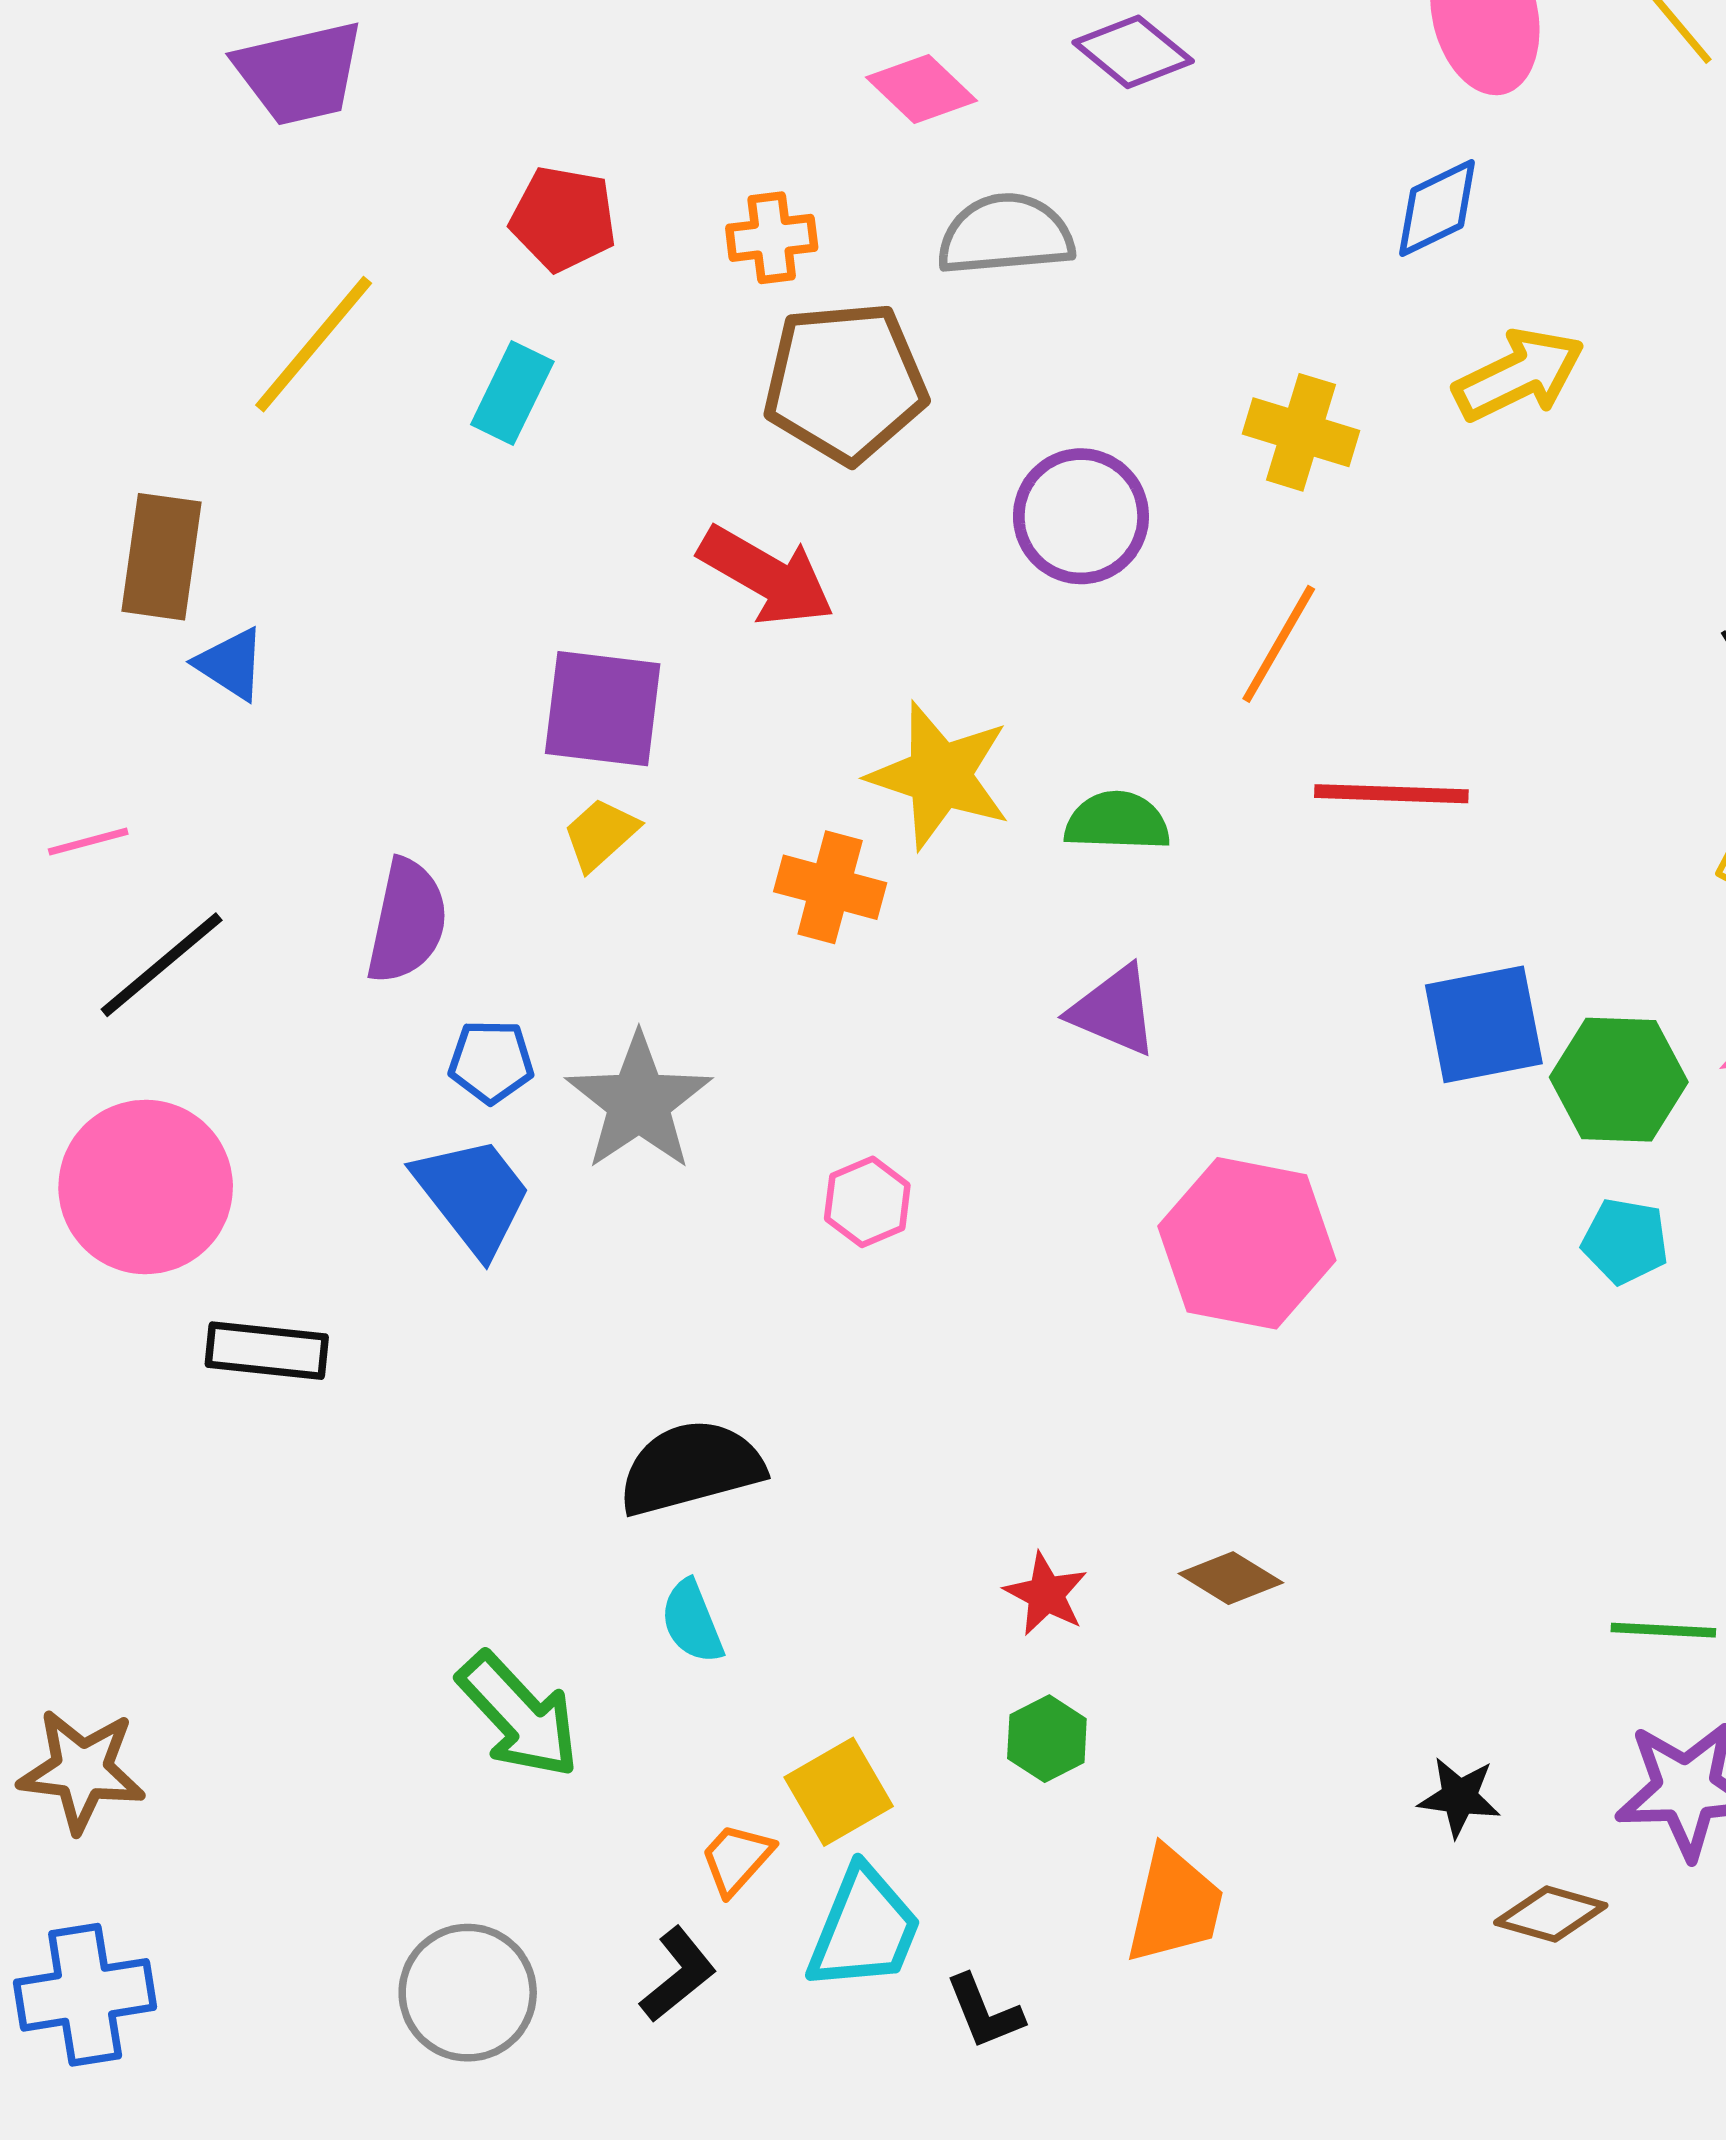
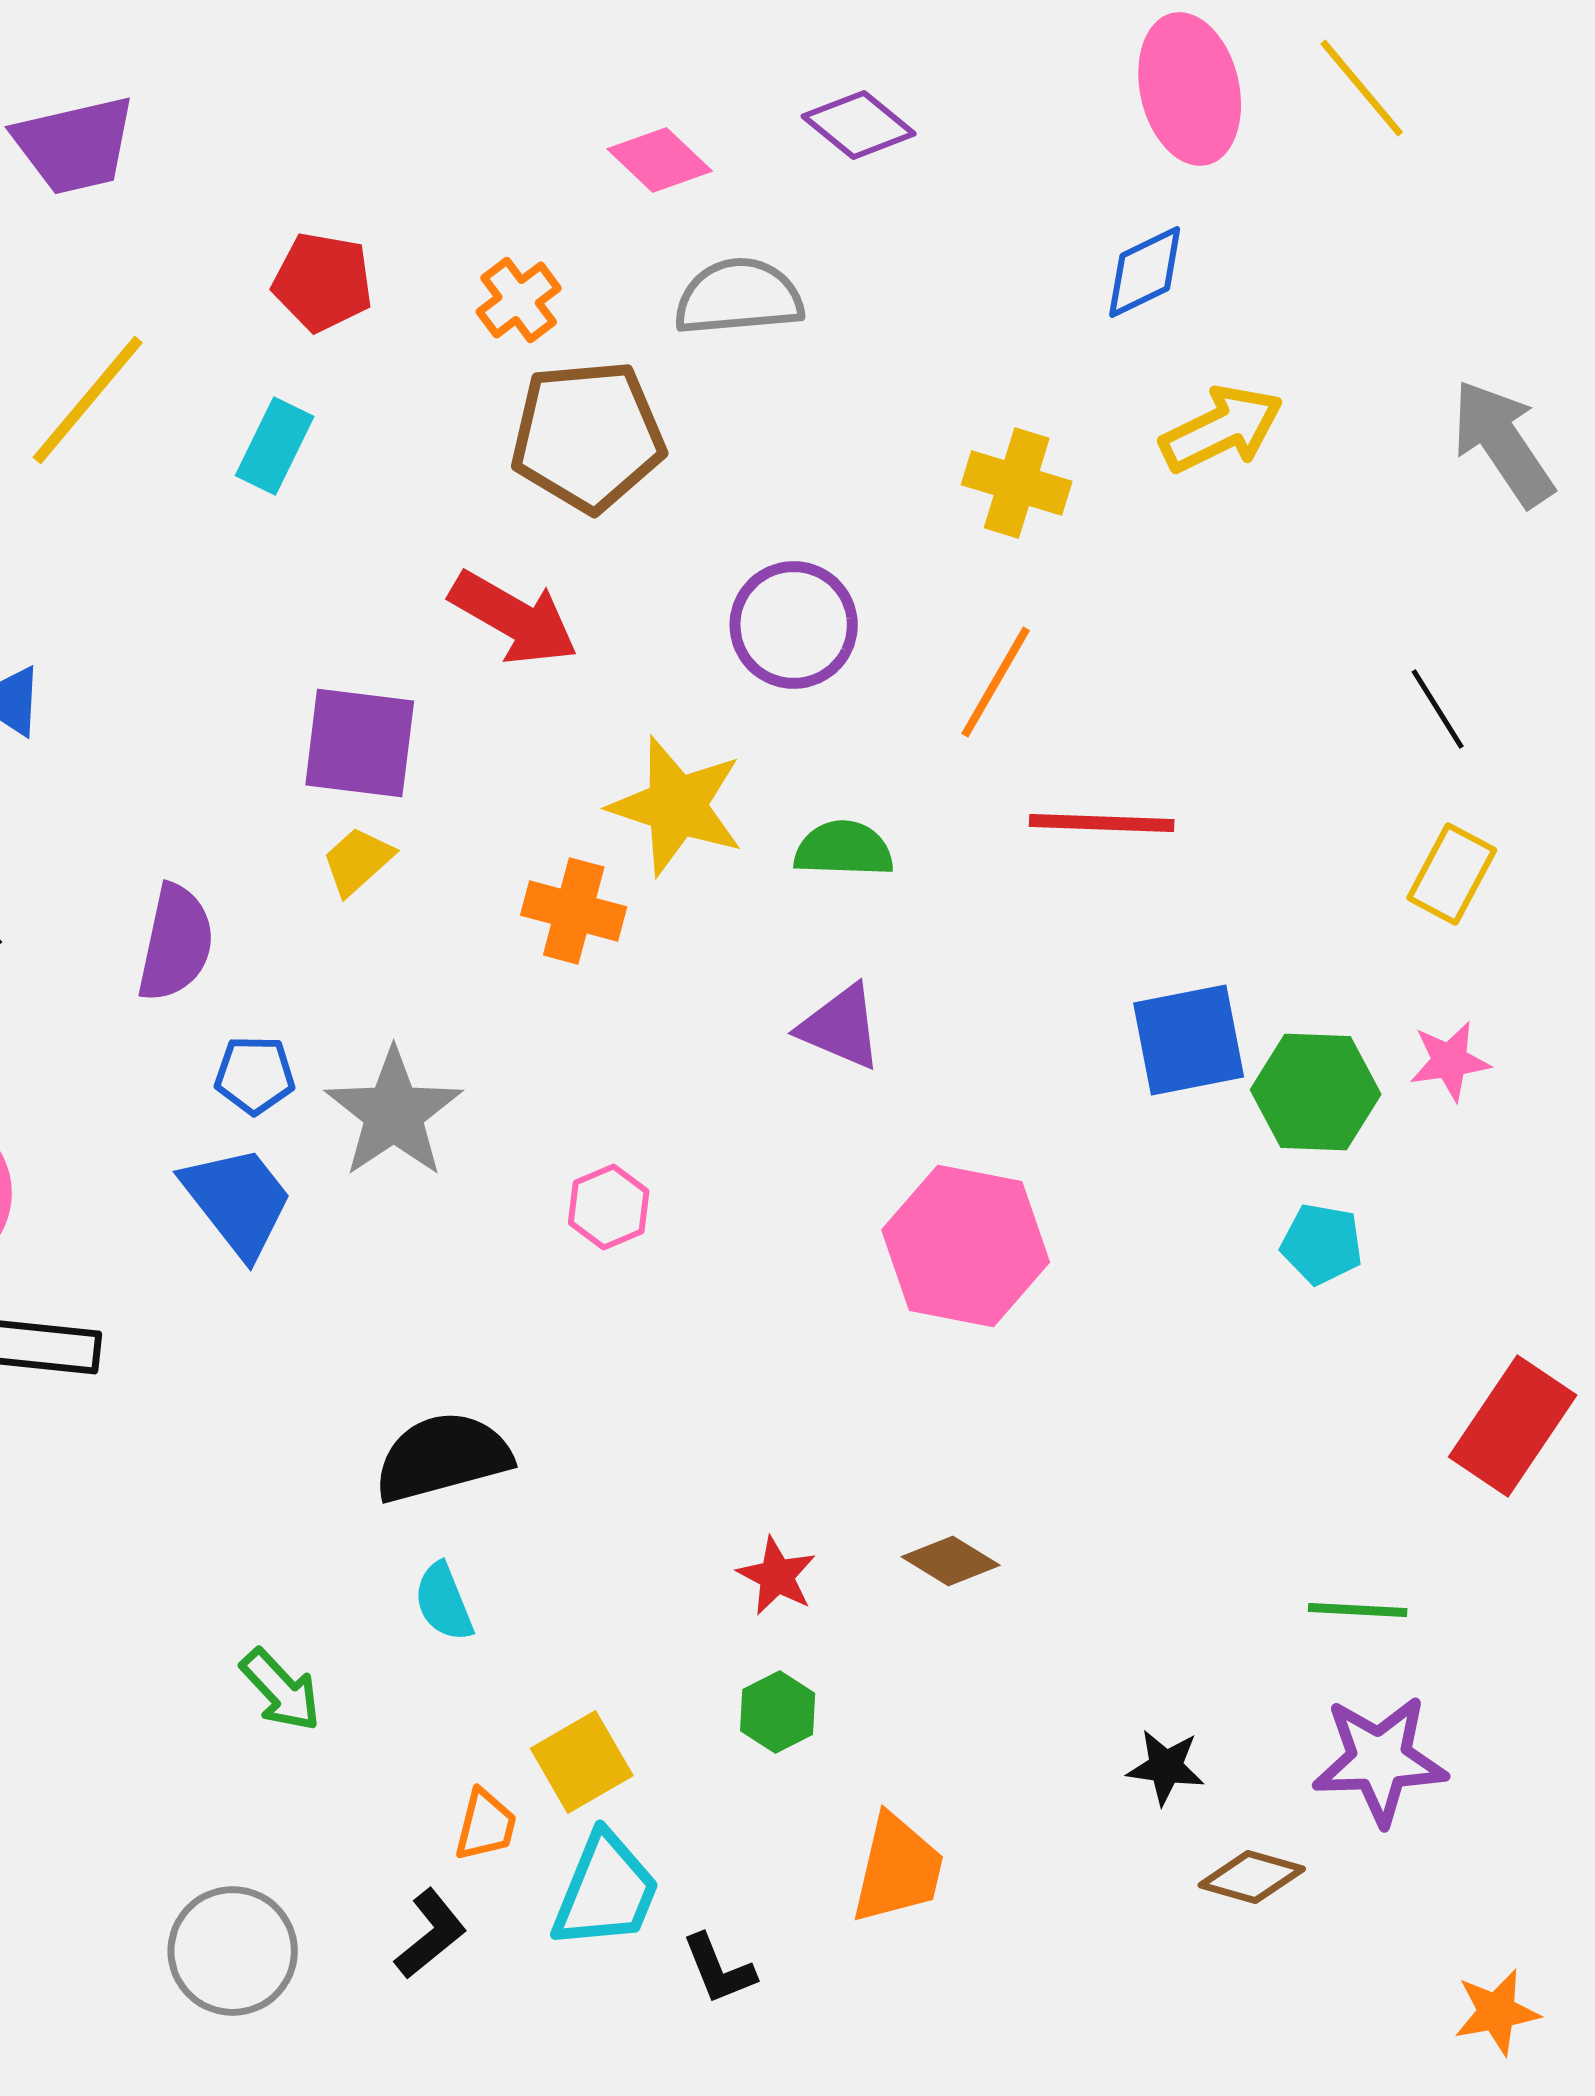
orange cross: (772, 238) -> (519, 300), turned -30
purple circle: (1081, 516) -> (794, 625), moved
green arrow: (519, 1715) -> (281, 1690), size x0.7
orange trapezoid: (737, 1859) -> (486, 1825), turned 152

